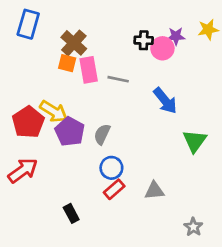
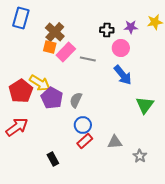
pink circle: (162, 48) -> (121, 48), moved
pink rectangle: (89, 70) -> (66, 52), turned 54
gray star: (193, 227) -> (140, 156), moved

